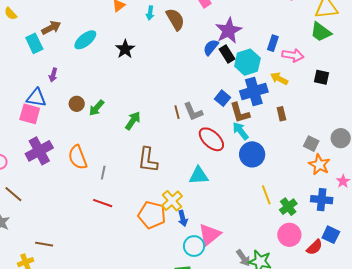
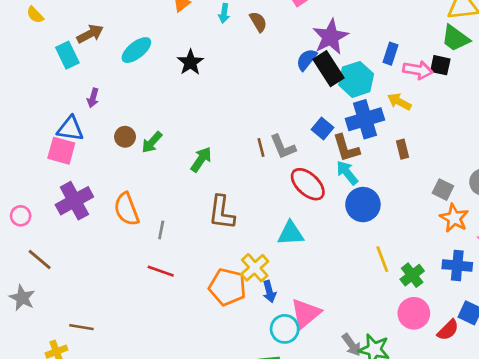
brown semicircle: (175, 19) -> (258, 22), size x0.7
black rectangle: (227, 54) -> (328, 69), size x1.4
black square: (321, 77) -> (440, 65), moved

